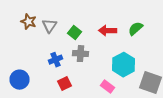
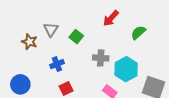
brown star: (28, 22) -> (29, 42), moved
red arrow: (108, 31) -> (111, 18), moved, turned -48
gray cross: (80, 54) -> (101, 58), moved

